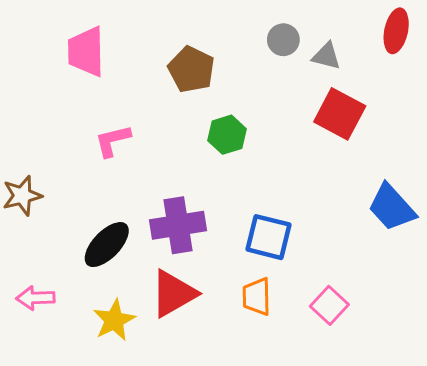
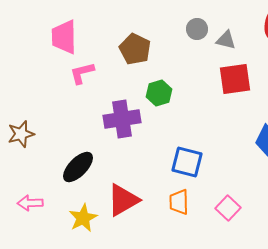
red square: (340, 114) -> (235, 79), turned -36
pink L-shape: (113, 141) -> (82, 73), moved
purple cross: (178, 225) -> (122, 119), moved

